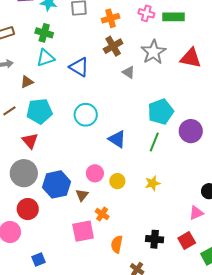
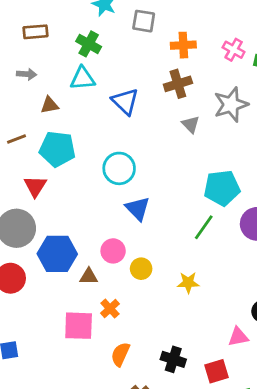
blue triangle: (117, 139) -> (138, 209), moved
brown triangle: (82, 195) -> (89, 276), turned 40

